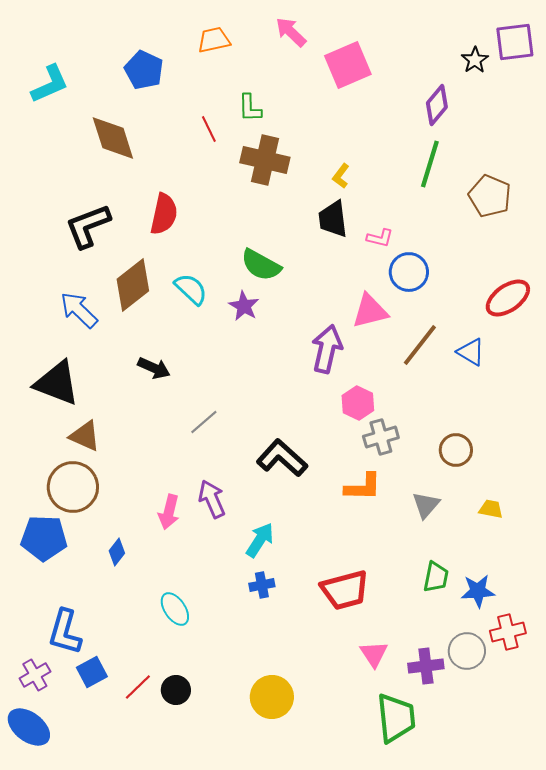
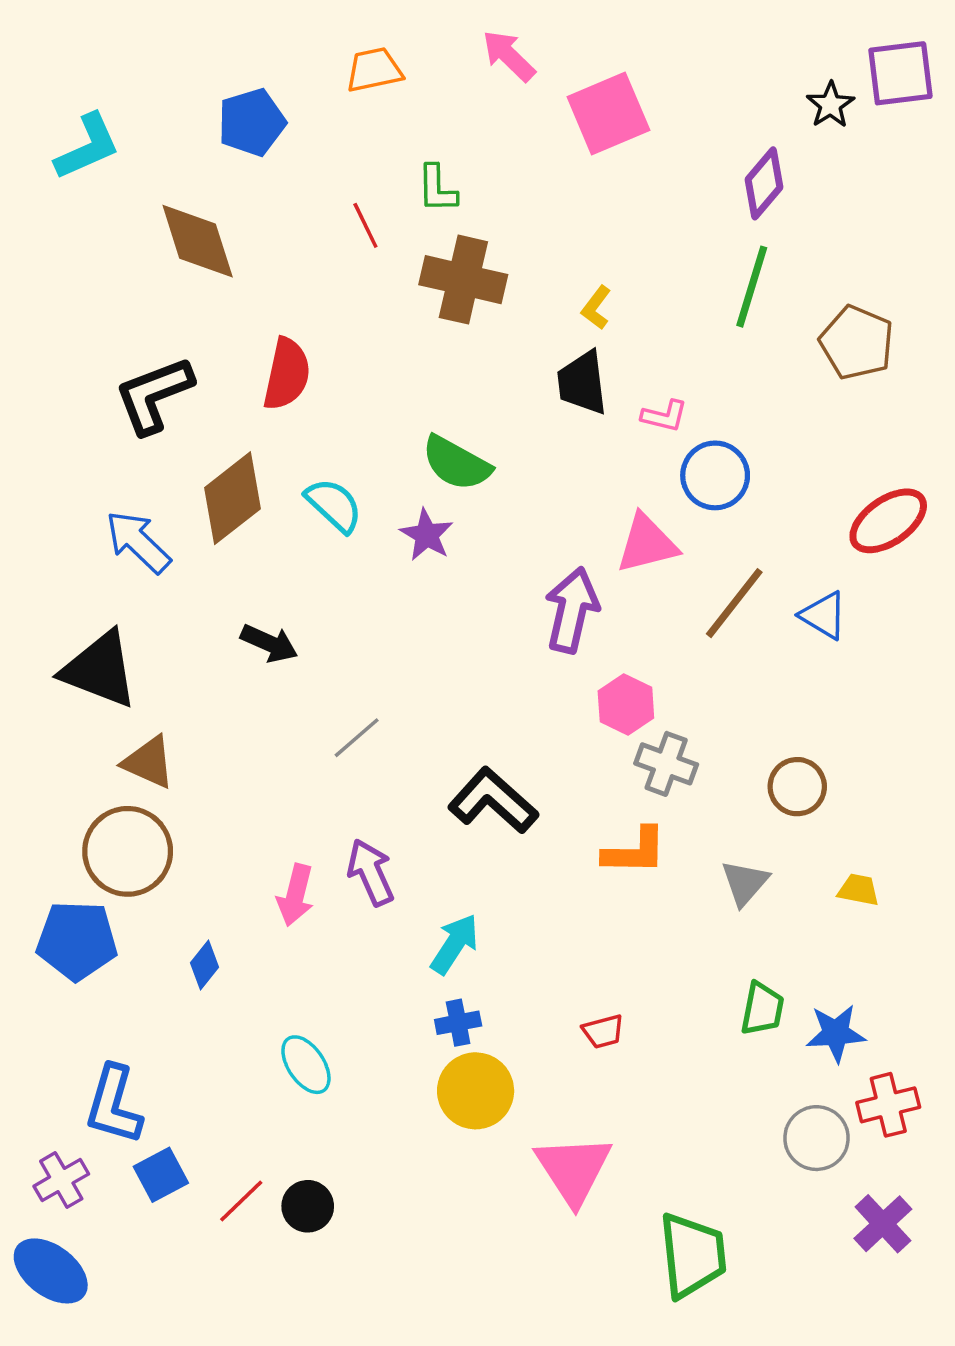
blue pentagon: (144, 70) -> (252, 122), turned 30
gray cross: (381, 437) -> (666, 764), turned 36
red trapezoid: (345, 590) -> (603, 1031), size x0.5
pink triangle: (374, 654) -> (573, 1170), moved, size x1.6
purple cross: (426, 666) -> (883, 1224), moved, turned -36
yellow circle: (272, 697) -> (476, 1091), moved

